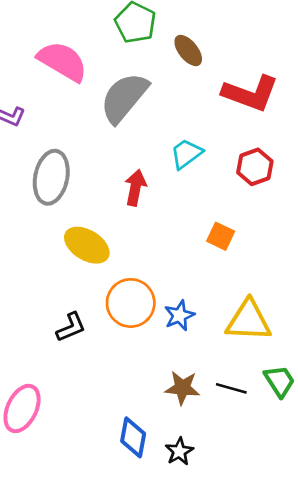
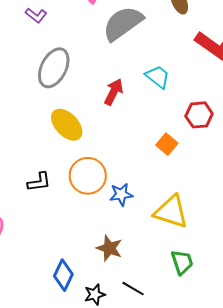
cyan trapezoid: (186, 154) -> (158, 77), turned 60
red hexagon: (255, 167) -> (199, 115), moved
black line: (231, 388) -> (133, 289), moved

